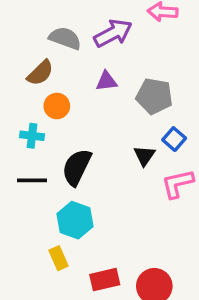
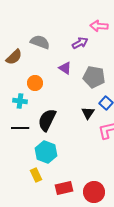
purple arrow: (113, 33) -> (80, 43), moved, size x0.7
brown semicircle: (40, 73) -> (14, 57), moved
purple triangle: (106, 81) -> (65, 68), turned 40

